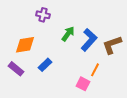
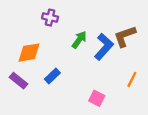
brown L-shape: (112, 45) -> (125, 36), moved
orange line: (95, 70) -> (132, 79), moved

